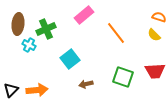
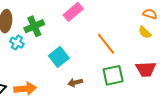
orange line: (116, 33) -> (106, 44), moved
green square: (123, 77) -> (113, 75), turned -30

